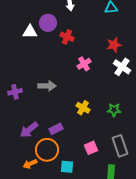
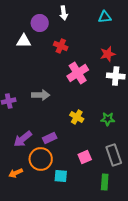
purple circle: (48, 23) -> (40, 23), moved
pink cross: (84, 64) -> (78, 73), size x1.5
white cross: (122, 67) -> (116, 76), turned -30
orange arrow: (30, 164) -> (16, 173), moved

